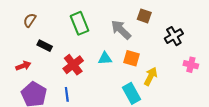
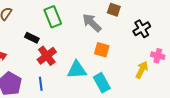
black rectangle: (45, 46) -> (32, 38), moved
cyan triangle: (105, 58) -> (77, 70), moved, size x1.5
yellow arrow: (151, 76) -> (142, 70), moved

